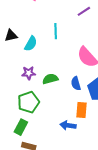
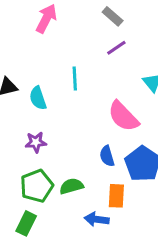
cyan semicircle: (31, 44) -> (38, 98), turned 133
green semicircle: (50, 79) -> (71, 186), moved

